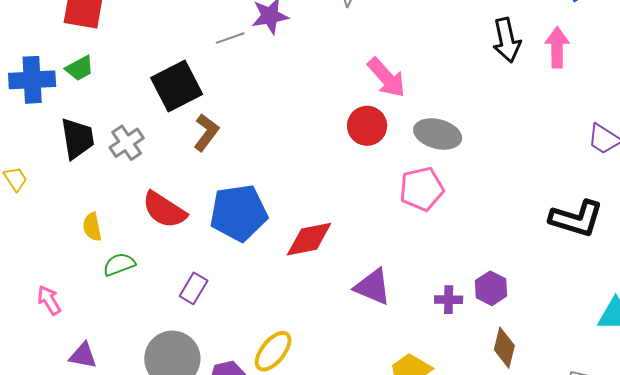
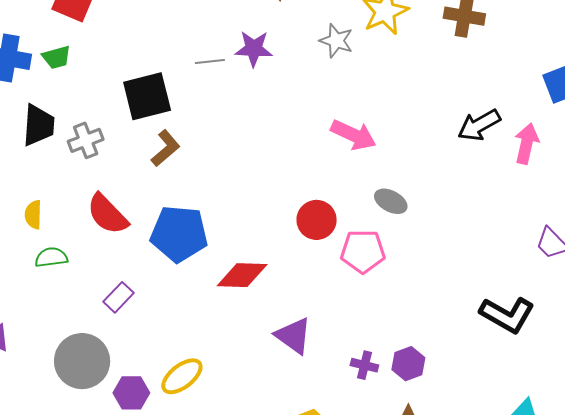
black arrow: (507, 40) -> (479, 125), turned 60
pink arrow: (386, 78) -> (354, 135), turned -36
red circle: (367, 126) -> (317, 220), moved
gray ellipse: (438, 134) -> (391, 201), size x0.7

